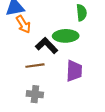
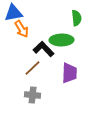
brown line: (35, 66) -> (33, 68), turned -36

